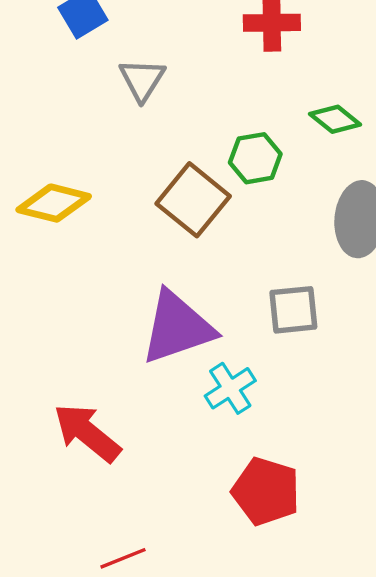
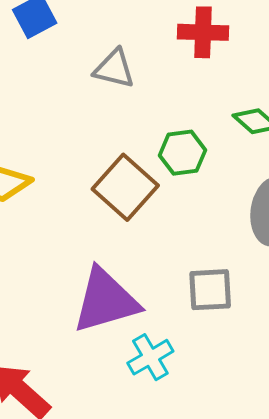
gray triangle: (142, 80) -> (114, 69), moved, turned -51

